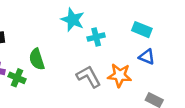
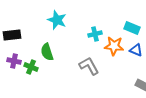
cyan star: (73, 20) -> (57, 20), moved
orange star: (120, 75) -> (114, 46), moved

